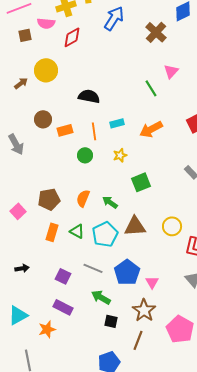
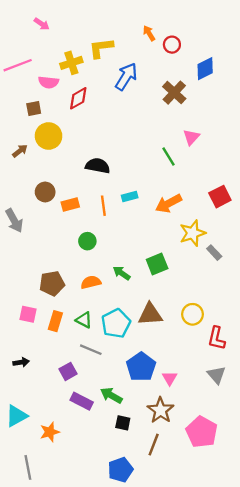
brown square: (25, 35) -> (34, 109), moved
green circle: (85, 155) -> (87, 241), moved
yellow star: (120, 155) -> (193, 233), moved, size x1.6
orange semicircle: (83, 198) -> (91, 282), turned 54
green arrow: (110, 202) -> (122, 273), moved
pink square: (18, 211) -> (28, 314), moved, turned -35
gray line: (93, 268) -> (91, 350), moved
purple square: (63, 276) -> (68, 371), turned 35
purple rectangle: (63, 307) -> (82, 401), moved

